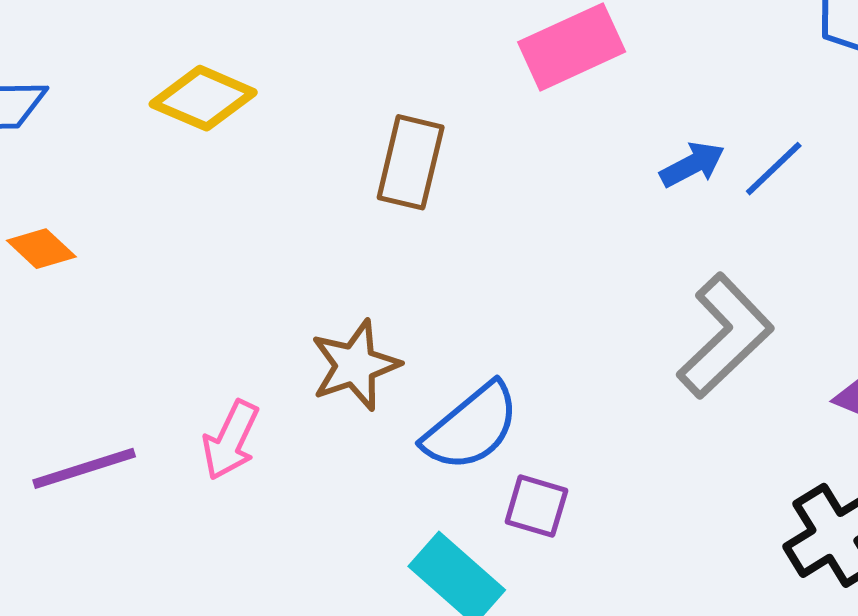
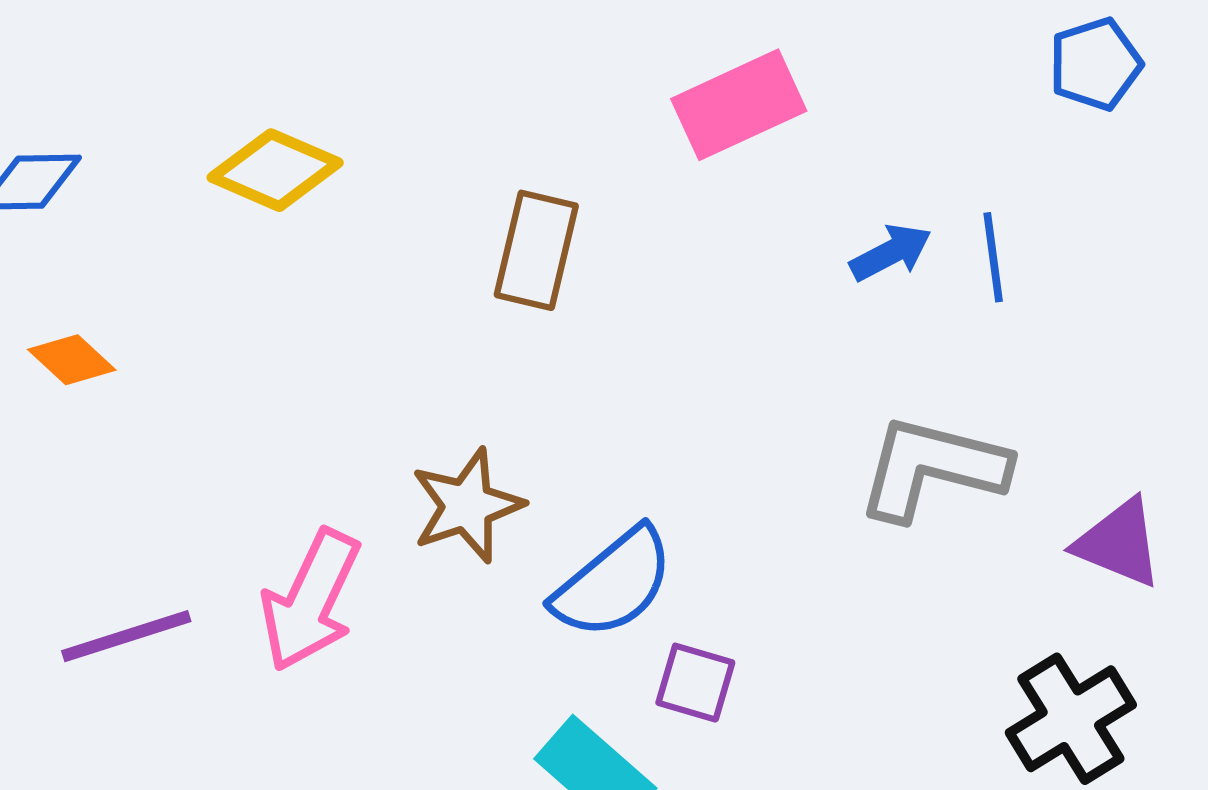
blue line: (774, 169) -> (993, 257), turned -54
gray L-shape: (725, 336) -> (932, 468), turned -122
pink arrow: (231, 440) -> (311, 600), size x1.4

